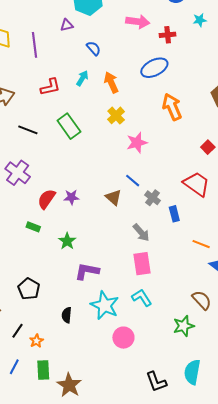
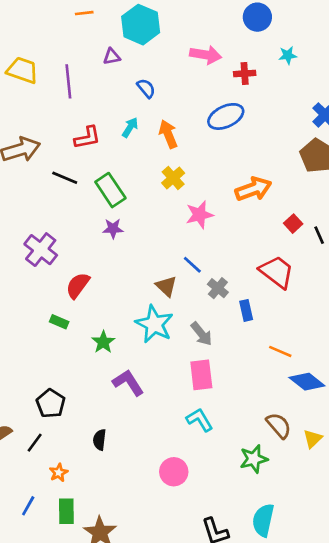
orange arrow: (172, 107) -> (253, 189), moved, turned 92
black line: (28, 130) -> (65, 178), moved
purple star: (71, 197) -> (113, 229), moved
purple L-shape: (87, 271) -> (128, 383), turned 45
cyan star: (105, 305) -> (154, 324), moved
black line: (18, 331) -> (35, 443), moved

